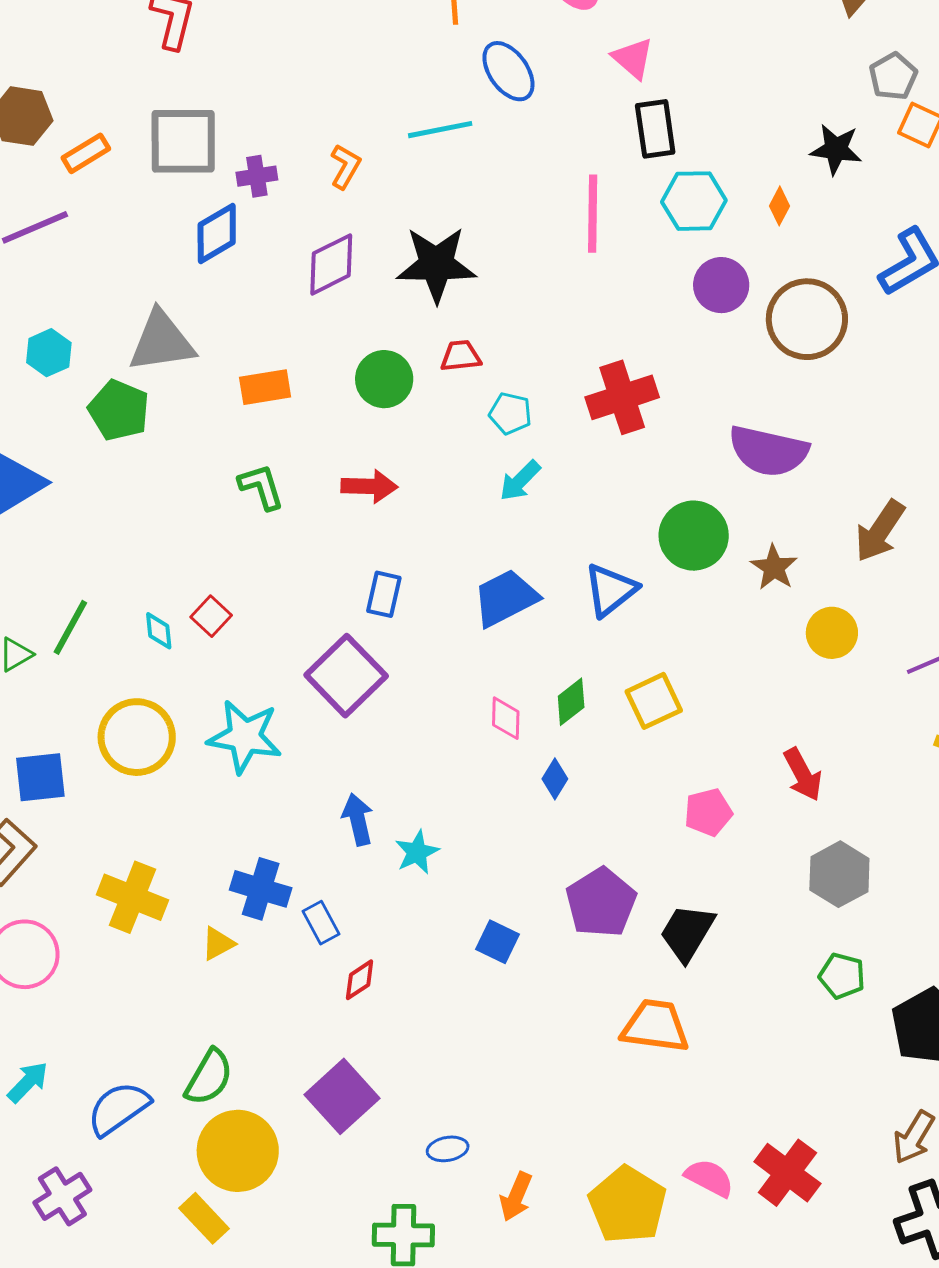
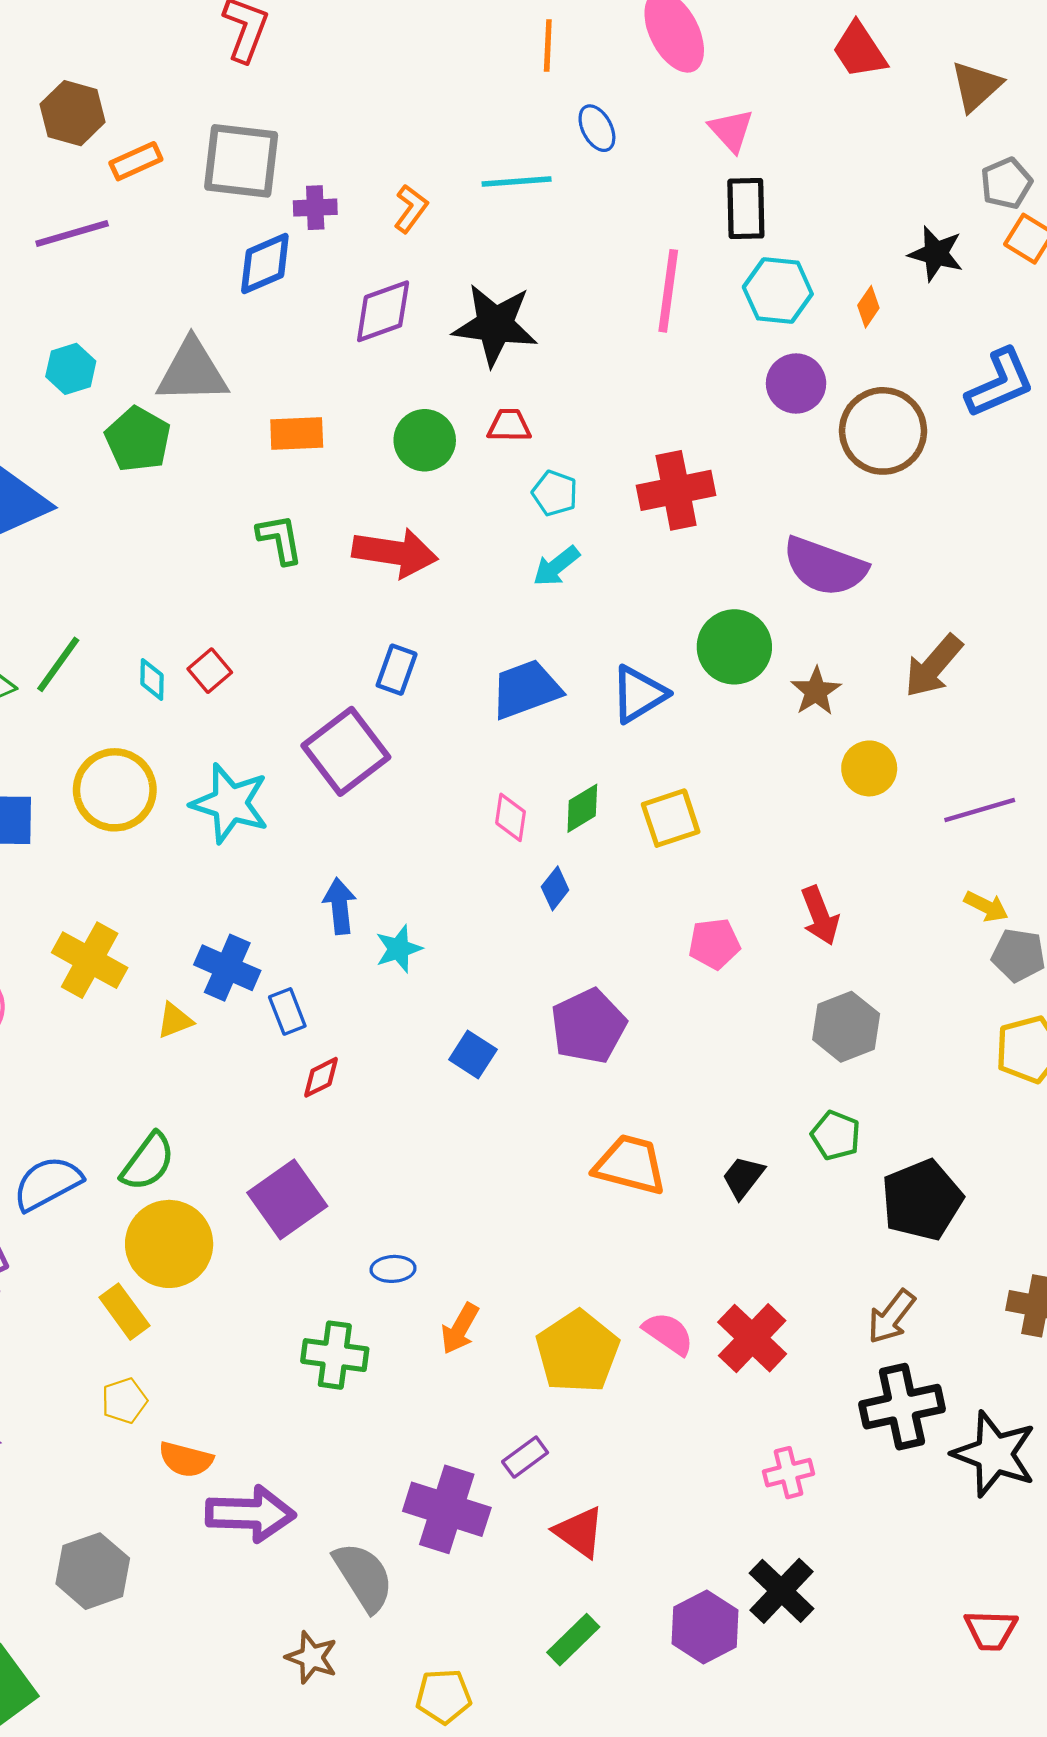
blue ellipse: (508, 71) -> (597, 128), size x0.7
red arrow: (369, 486) -> (395, 553), size x1.4
black trapezoid: (687, 933) -> (743, 1177), moved, size x0.7

